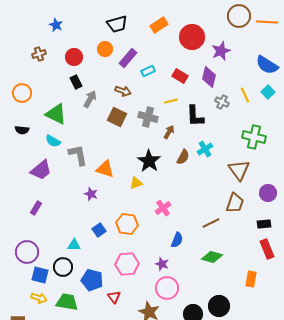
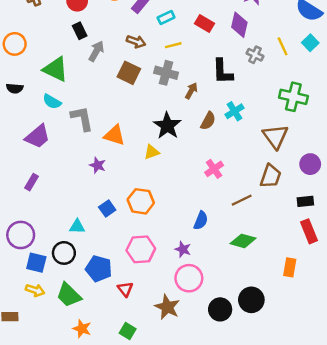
yellow line: (171, 101) -> (173, 45), moved
pink cross: (163, 208) -> (214, 169), moved
green trapezoid: (67, 302) -> (69, 295), turned -145

